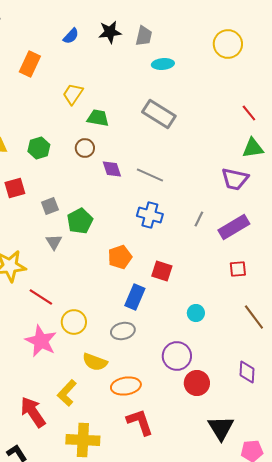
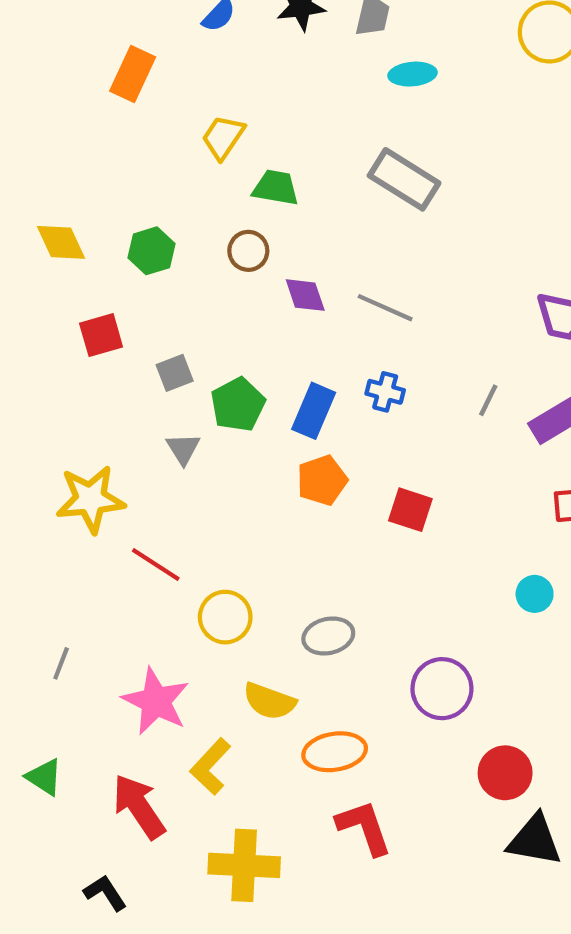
blue cross: (150, 215) -> (385, 392), size x0.7
blue rectangle: (135, 297) -> (314, 411), moved
cyan circle: (196, 313) -> (535, 594), moved
pink star: (41, 341) -> (156, 701), moved
red circle: (197, 383) -> (505, 773), moved
black triangle: (221, 428) -> (535, 840), turned -48

